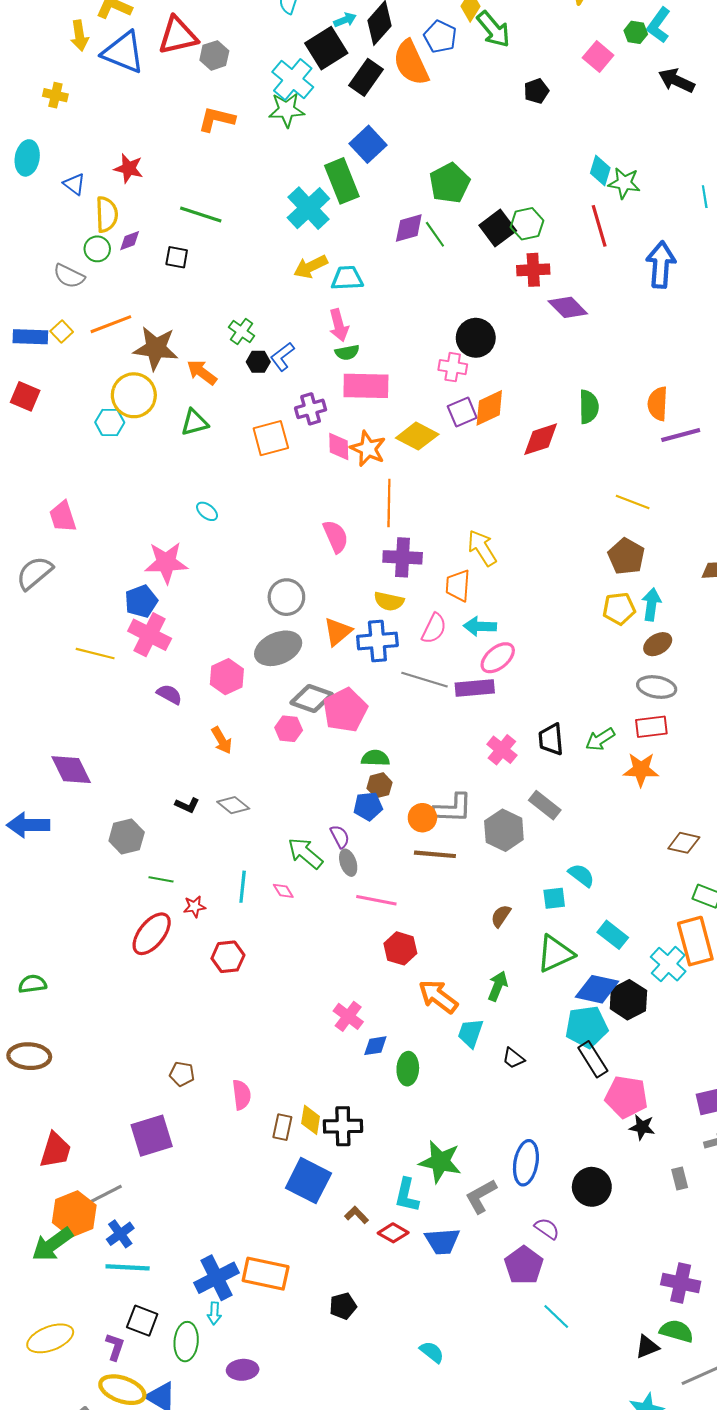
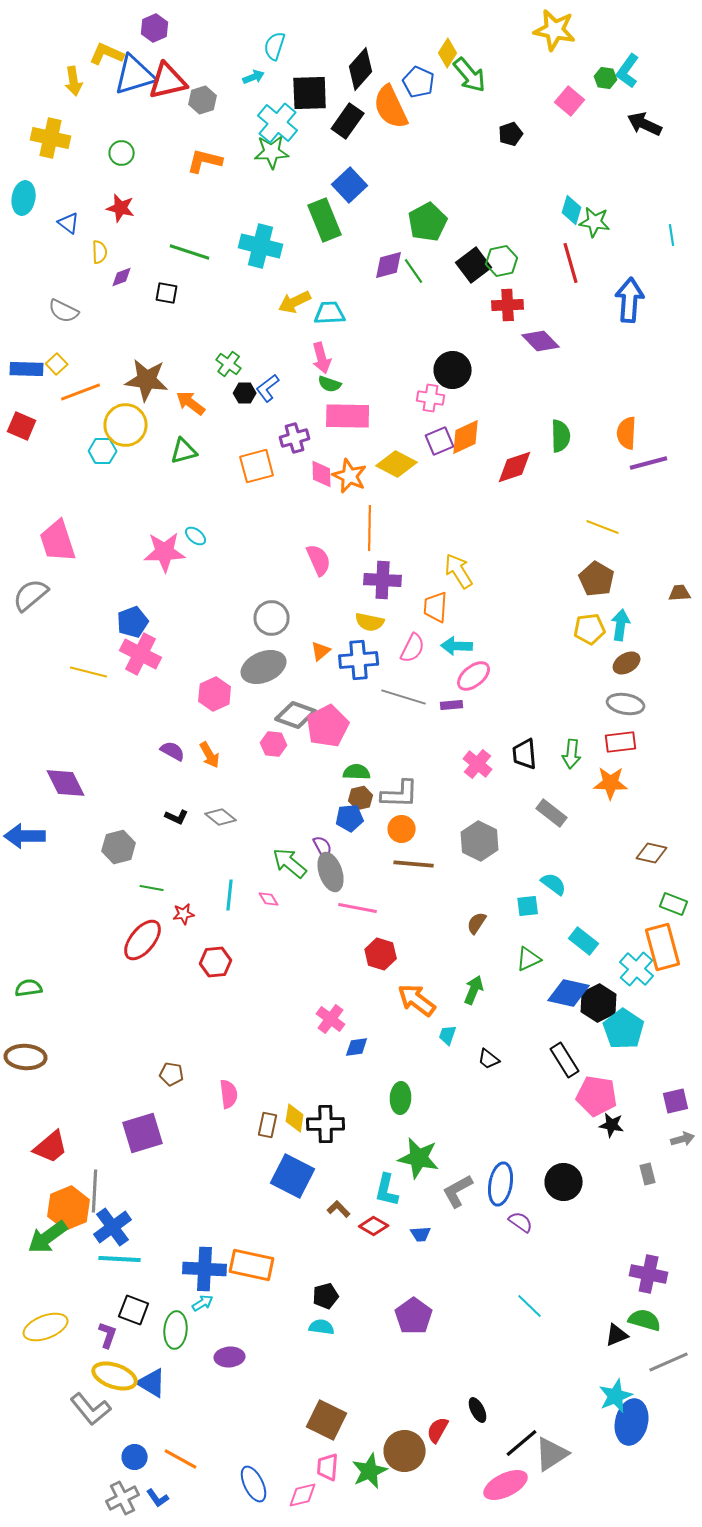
cyan arrow: (345, 20) -> (254, 77), moved
black square: (326, 48) -> (310, 93), turned 30
blue triangle: (123, 52) -> (135, 75), moved, turned -39
yellow cross: (55, 95) -> (51, 138), size x1.6
cyan cross: (308, 208) -> (261, 246), moved, turned -33
yellow semicircle: (107, 214) -> (100, 252), size x0.7
green circle: (97, 249) -> (122, 153), moved
orange line: (111, 324) -> (81, 392), moved
green semicircle: (347, 352) -> (330, 384), turned 30
pink trapezoid: (63, 517) -> (58, 541), size x1.4
pink star: (166, 563) -> (165, 552), moved
orange triangle: (338, 632) -> (321, 651), size x0.7
purple rectangle: (475, 688) -> (452, 705), size x0.6
purple semicircle: (169, 694) -> (173, 751), moved
green arrow: (600, 739) -> (572, 754), turned -52
gray rectangle: (545, 805) -> (552, 813), moved
gray L-shape: (453, 808) -> (400, 794), moved
gray ellipse: (348, 863) -> (331, 872), size x1.5
green triangle: (555, 954) -> (529, 959), size x0.7
cyan pentagon: (587, 1027) -> (624, 1029), moved, turned -30
cyan trapezoid: (471, 1033) -> (448, 1035), size x0.7
green ellipse: (408, 1069) -> (401, 1098), moved
red trapezoid: (55, 1150) -> (51, 1147), turned 33
blue ellipse: (526, 1163) -> (501, 1184), moved
gray line: (101, 1196) -> (95, 1191), turned -60
blue cross: (120, 1234) -> (113, 1227), size x1.4
blue trapezoid: (442, 1241) -> (421, 1234), size x0.6
purple pentagon: (524, 1265) -> (414, 1316), moved
blue cross: (216, 1278) -> (205, 1269), turned 30
cyan arrow: (214, 1313) -> (203, 1303), turned -125
cyan semicircle: (432, 1352) -> (322, 1327), moved, turned -30

